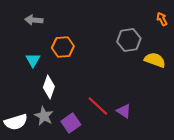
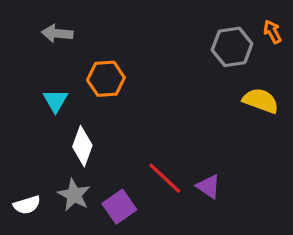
gray hexagon: (129, 40) -> (232, 47), moved
white semicircle: (16, 122) -> (27, 205), size x0.7

